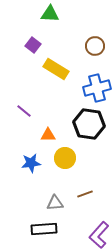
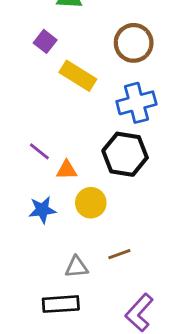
brown circle: (95, 46) -> (134, 43), size x1.4
purple line: (24, 111) -> (39, 151), moved

